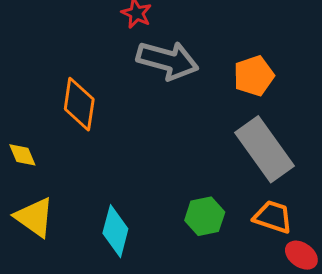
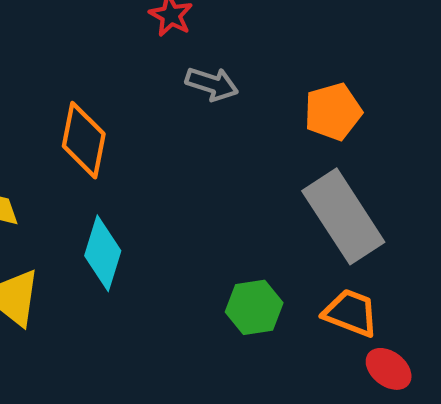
gray arrow: (168, 60) -> (212, 84), size x0.6
cyan diamond: (115, 231) -> (103, 253), moved

